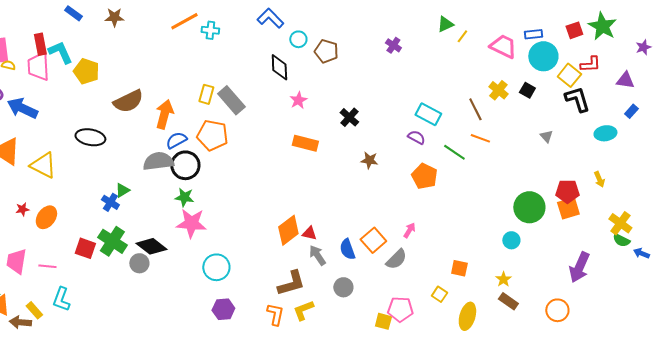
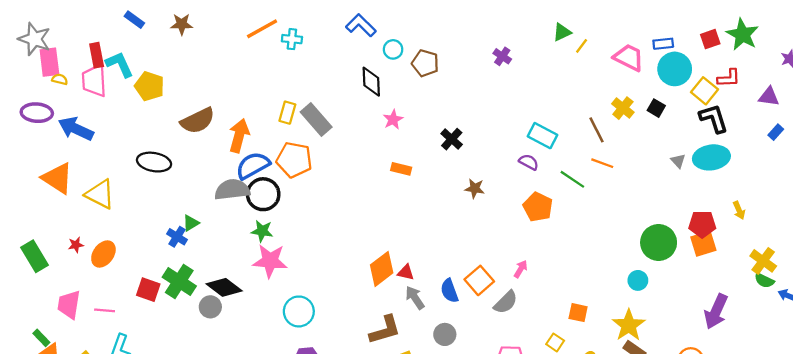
cyan ellipse: (605, 133) -> (711, 157), moved, size x1.4
blue semicircle: (176, 140) -> (253, 165), size x1.4
orange rectangle: (305, 143) -> (401, 169), size x0.7
yellow star: (503, 279) -> (629, 325), size x1.8

